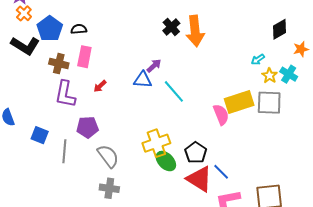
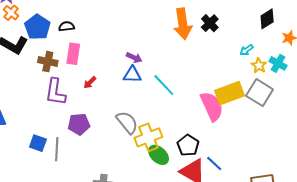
black cross: (171, 27) -> (210, 23), moved
purple arrow: (154, 66) -> (134, 58), moved, turned 70
gray square: (269, 103) -> (260, 93), turned 32
pink semicircle: (221, 115) -> (212, 106), size x1.4
blue square: (40, 135) -> (38, 143), moved
gray semicircle: (108, 156) -> (127, 122), moved

